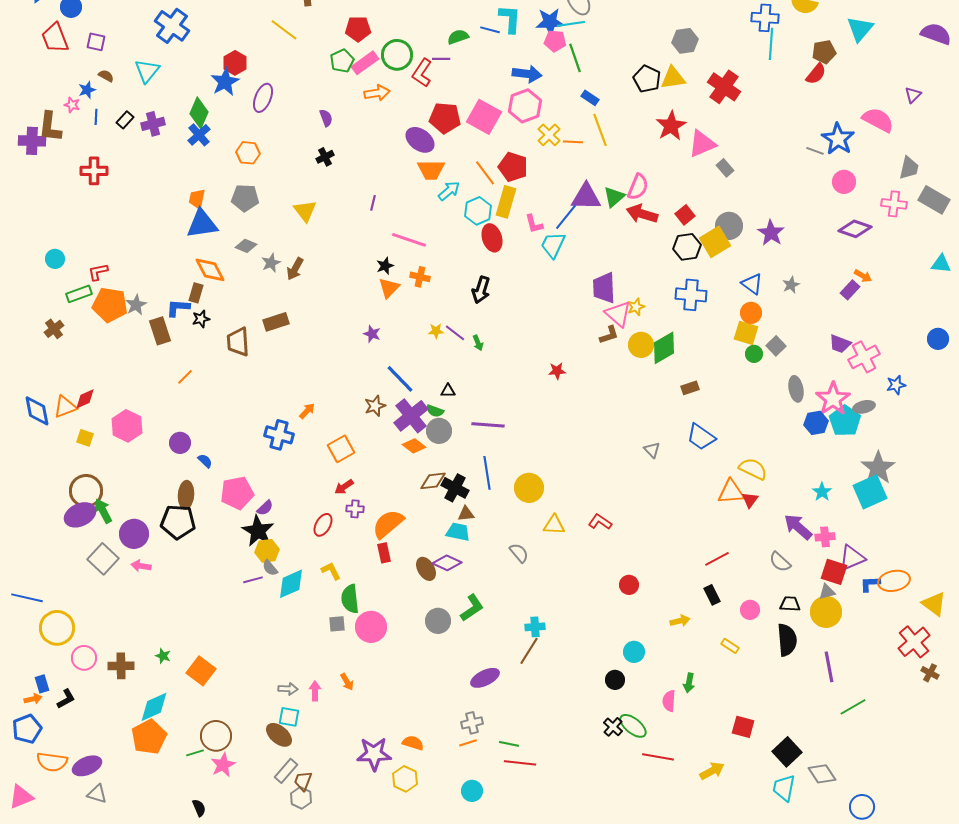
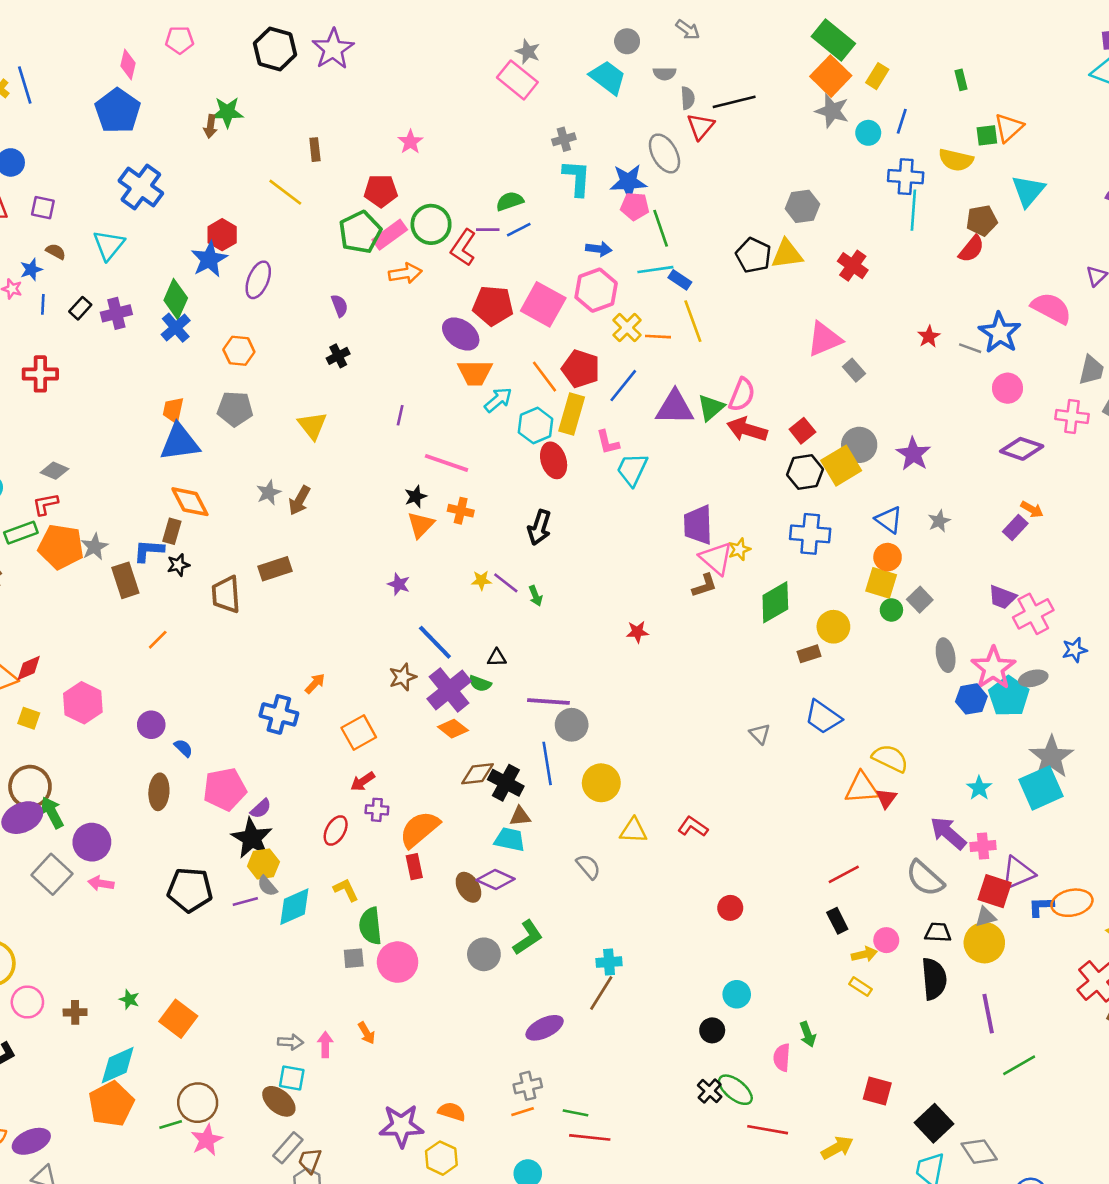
cyan line: (571, 24) -> (655, 270), moved
blue line: (490, 30) -> (519, 230), moved, turned -42
green pentagon: (342, 61) -> (360, 232), size x1.4
blue arrow: (527, 74) -> (599, 249), size x0.7
red cross: (724, 87) -> (853, 266), size x0.7
red star: (671, 126) -> (929, 337), moved, size x0.6
blue line: (566, 217) -> (623, 386), moved
gray diamond: (246, 246) -> (54, 471), moved
yellow circle: (641, 345) -> (833, 627), moved
gray circle: (439, 431) -> (572, 725), moved
black pentagon: (178, 522) -> (190, 890), moved
gray semicircle: (780, 562) -> (925, 878), size x1.4
yellow arrow: (680, 621) -> (864, 954), moved
brown cross: (121, 666) -> (75, 1012), size x0.7
green arrow: (689, 683) -> (808, 1034), turned -30

